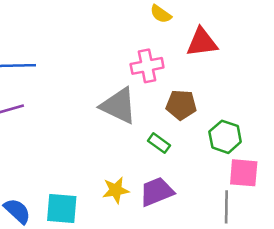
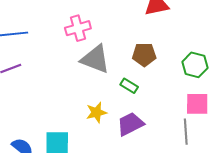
pink cross: (147, 66) -> (78, 28), moved
green hexagon: (225, 137) -> (195, 65), moved
yellow star: (116, 190) -> (96, 112), moved

